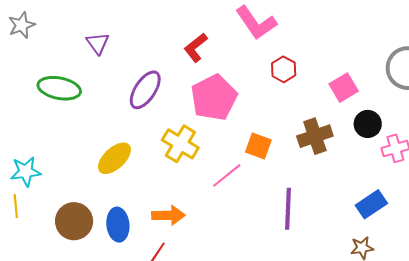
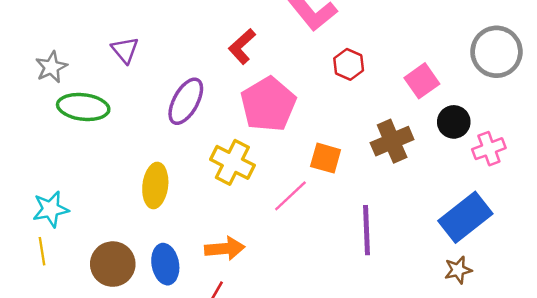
gray star: (22, 25) -> (51, 67), moved
yellow ellipse: (114, 158) -> (155, 186), turned -36
blue rectangle: (371, 204) -> (465, 217), size x1.4

